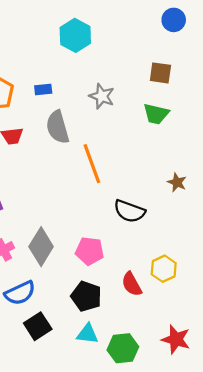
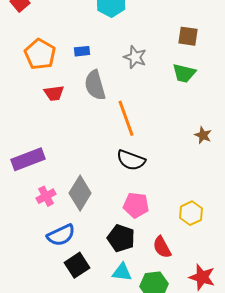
black semicircle: (129, 211) -> (131, 160), moved
pink pentagon: (90, 251) -> (136, 205), moved
red semicircle: (132, 284) -> (162, 247), moved

